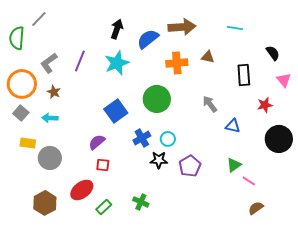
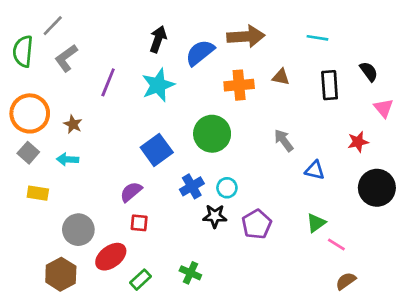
gray L-shape: (49, 63) -> (66, 58), moved
black rectangle: (244, 75) -> (330, 85), moved
gray circle: (50, 158) -> (78, 230), moved

